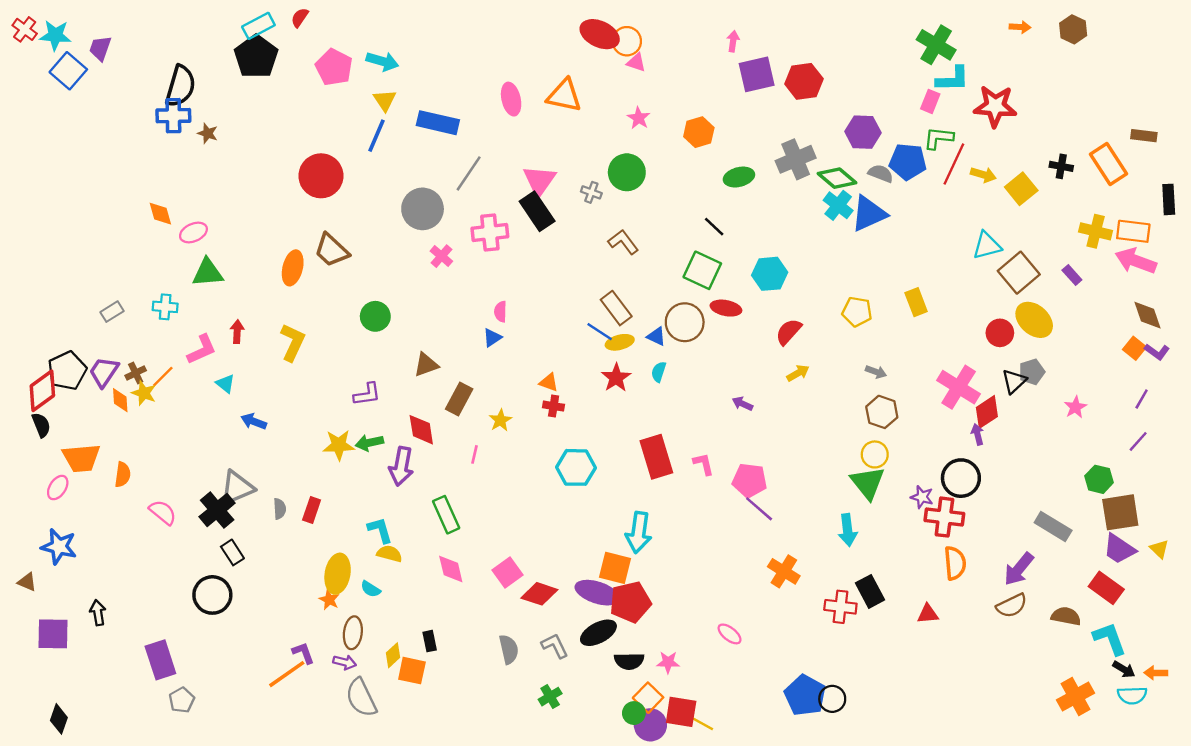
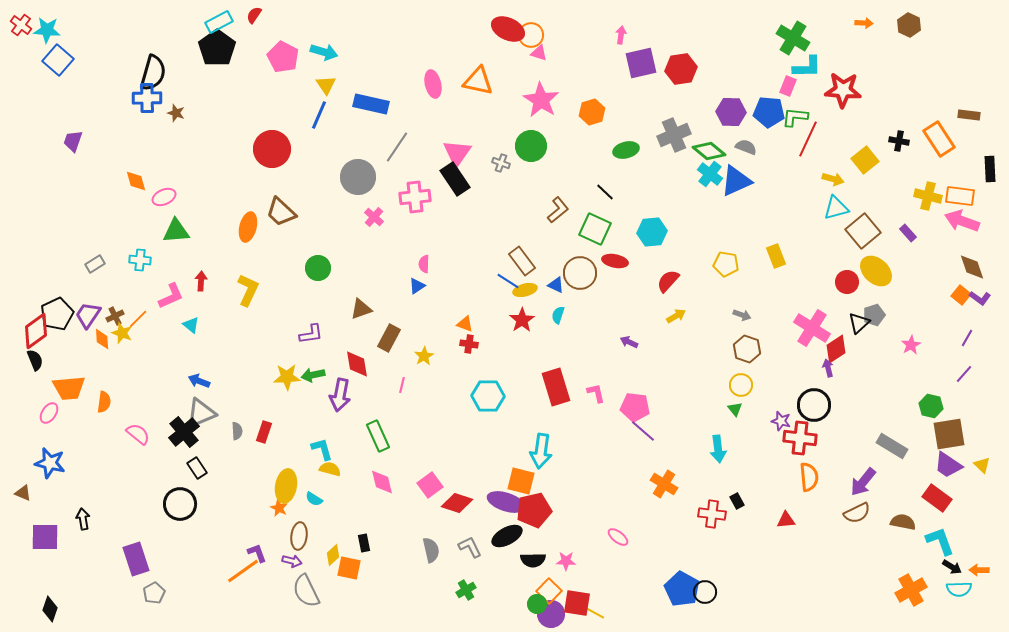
purple trapezoid: (100, 48) -> (73, 141), moved
pink star: (639, 118) -> (541, 100), size x1.8
blue pentagon: (908, 162) -> (769, 112), moved
yellow arrow: (983, 175) -> (833, 179), moved
brown L-shape: (623, 242) -> (558, 210), moved, turned 88
blue arrow: (254, 421) -> (199, 381), moved
green triangle: (868, 483) -> (735, 409), size x0.5
black rectangle: (870, 591) -> (737, 501), size x0.6

